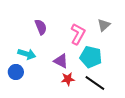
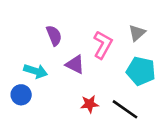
cyan pentagon: (91, 57) -> (141, 71), moved
purple triangle: (61, 61) -> (75, 64), moved

